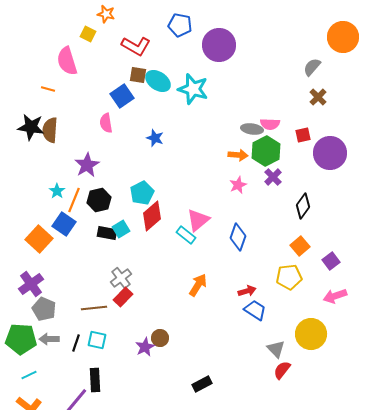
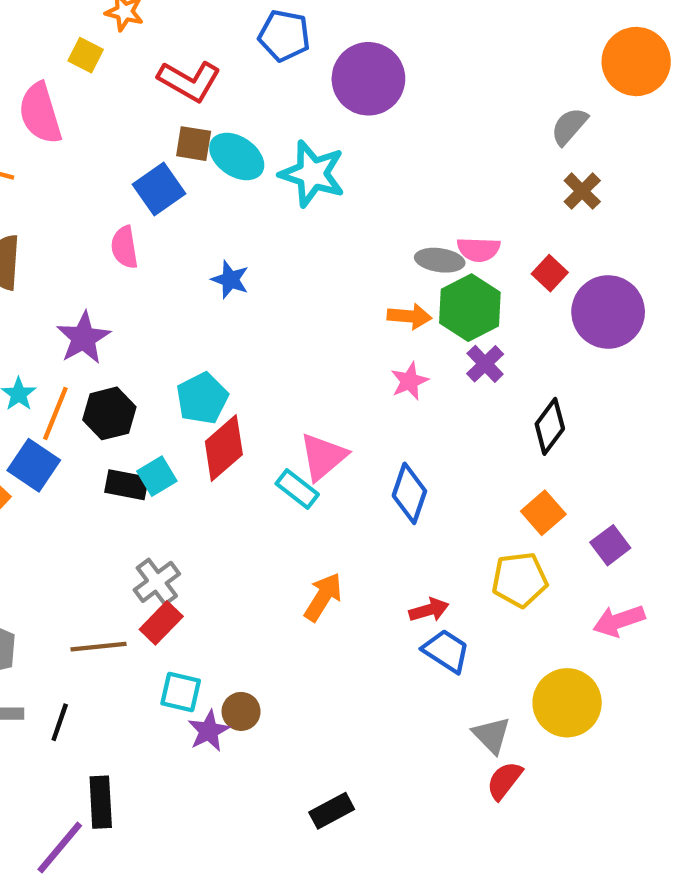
red square: (303, 135) -> (550, 273), turned -35
cyan square: (97, 340) -> (181, 692), moved

